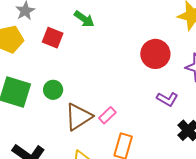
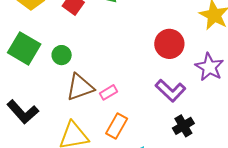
purple L-shape: (167, 99) -> (170, 91), size x1.4

